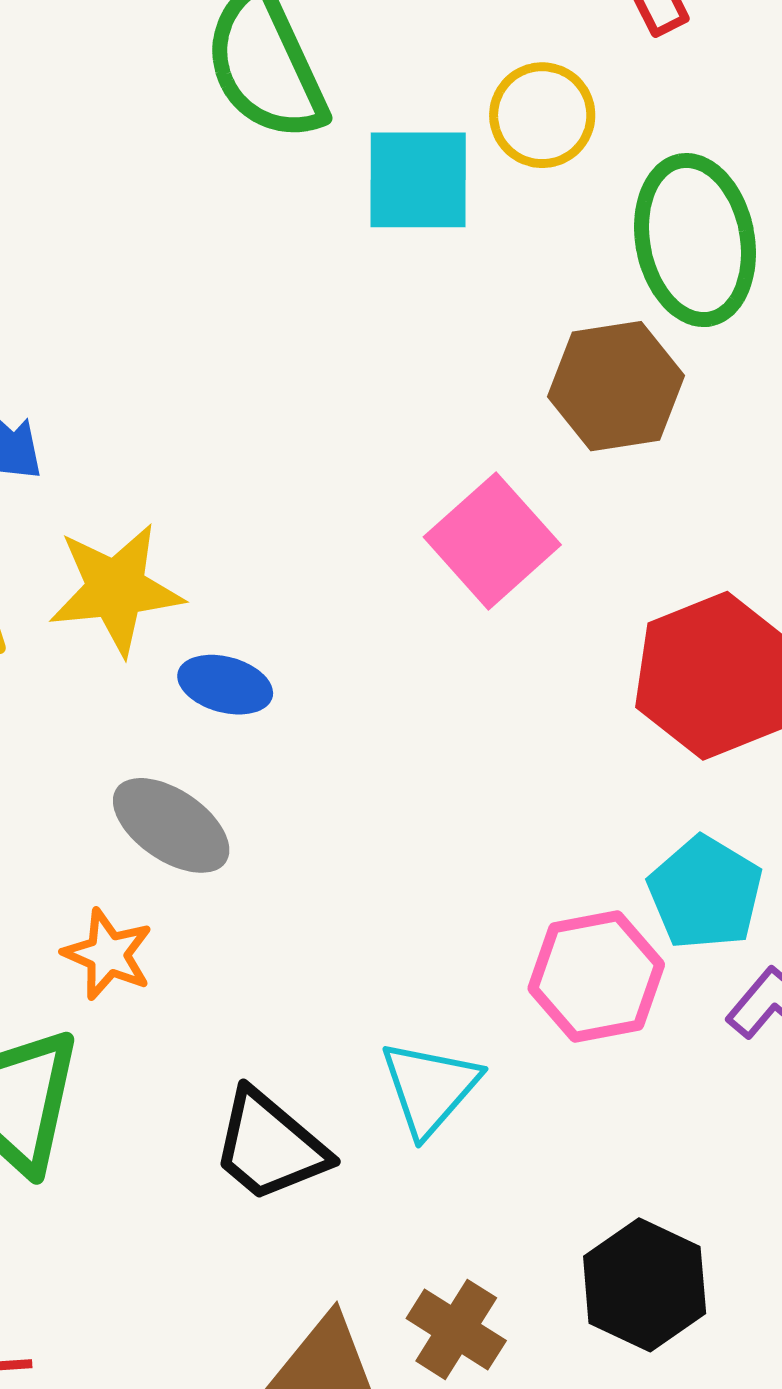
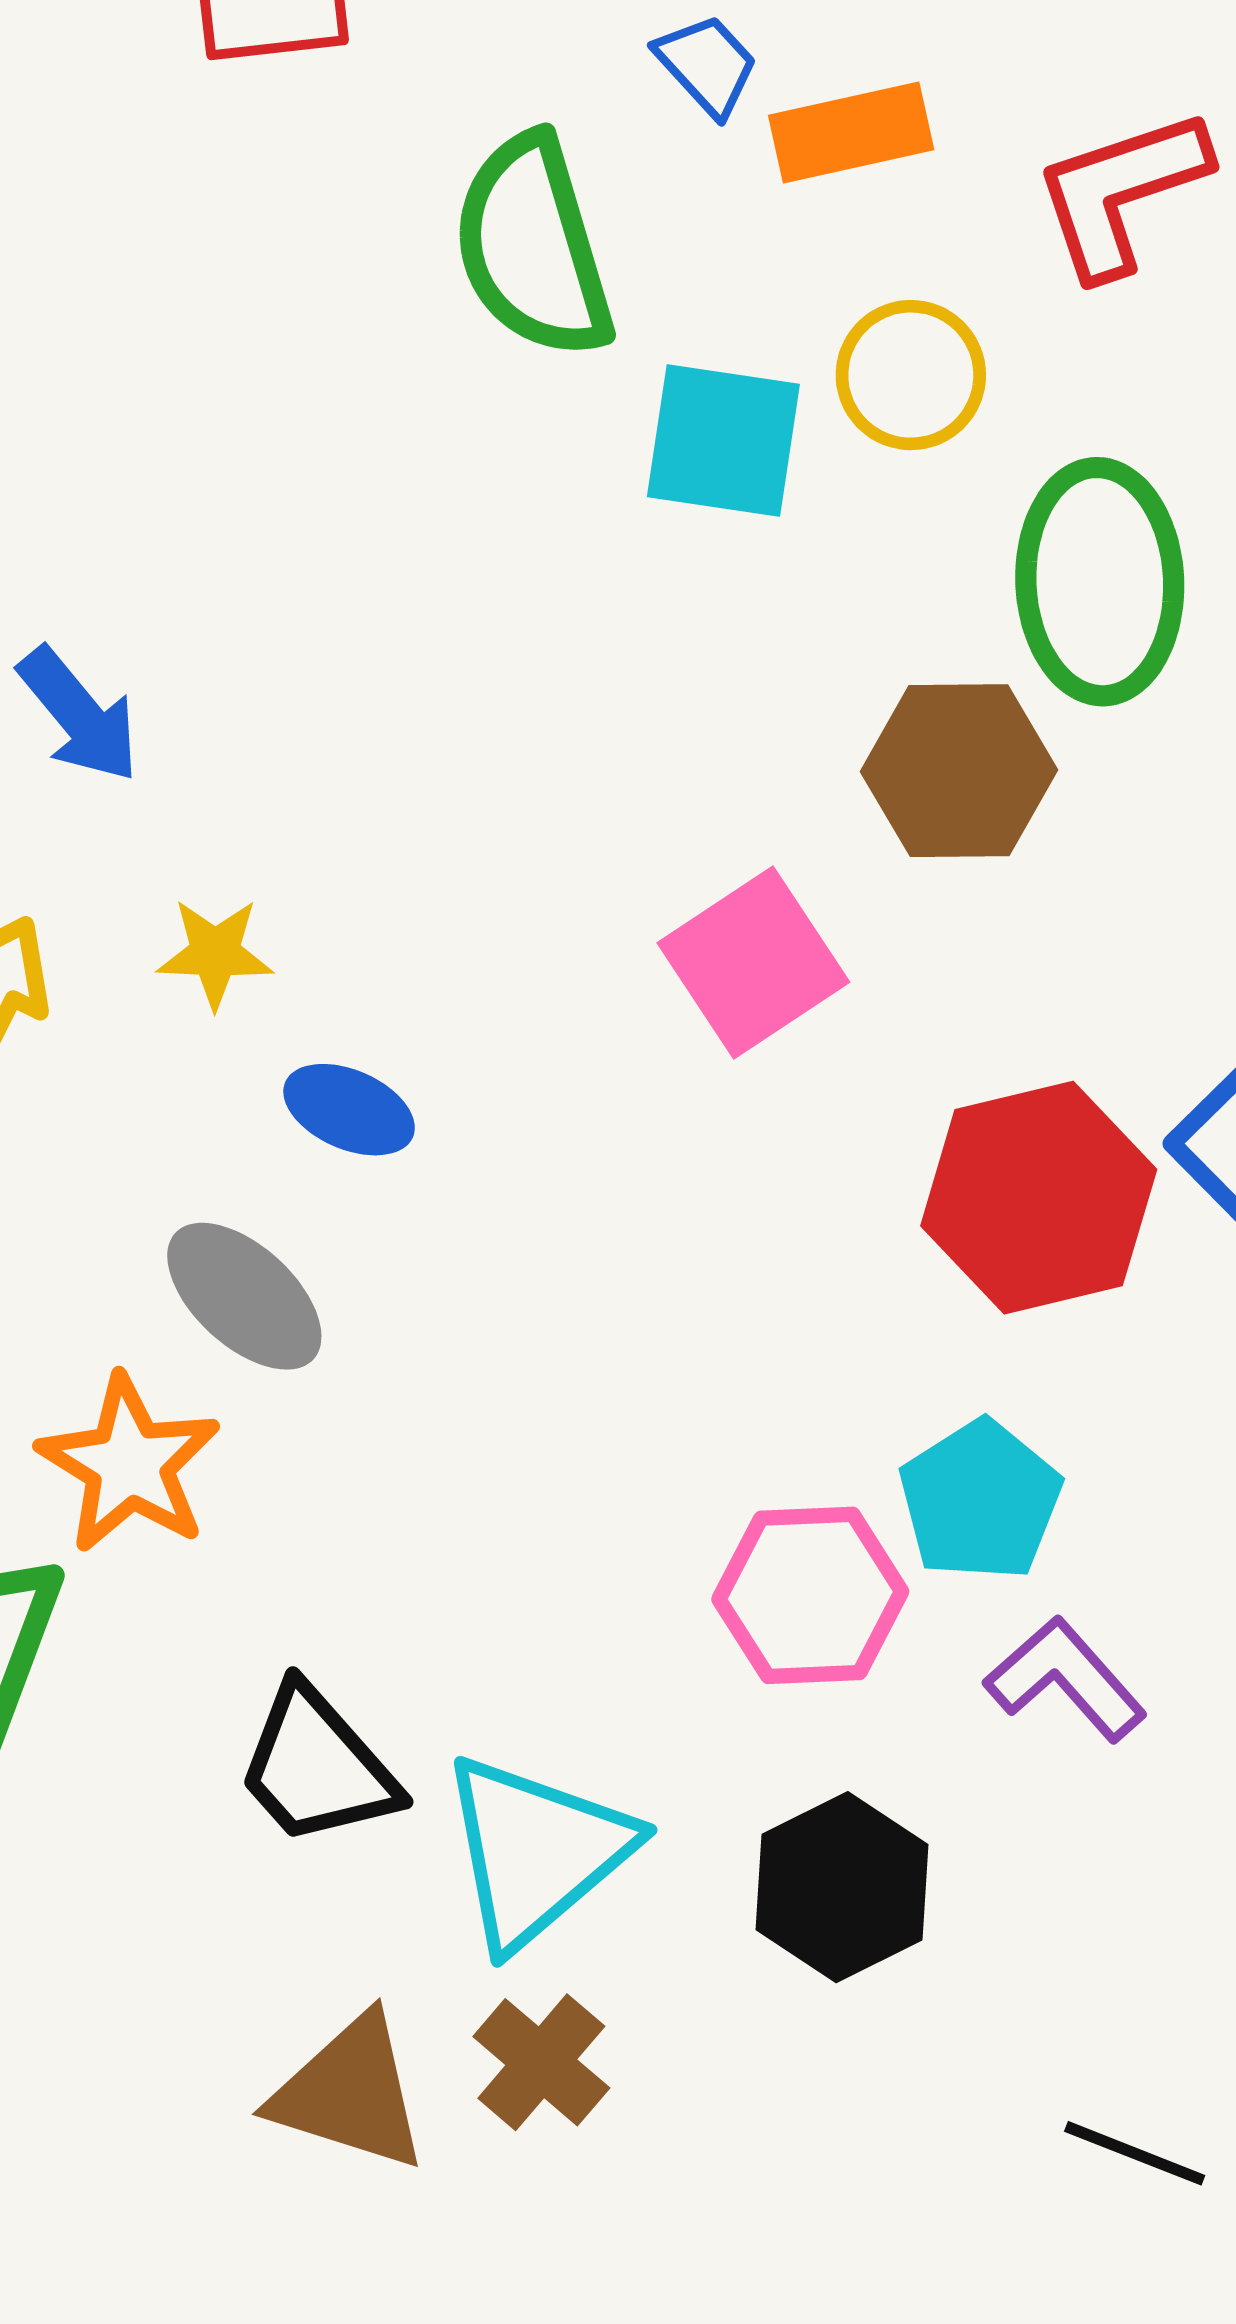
yellow star: (116, 589) -> (215, 953), size x0.6
orange star: (108, 954) -> (129, 1464), size x1.4
cyan triangle: (430, 1088) -> (536, 1851), moved, size x1.4
black hexagon: (645, 1285) -> (842, 1887), moved

